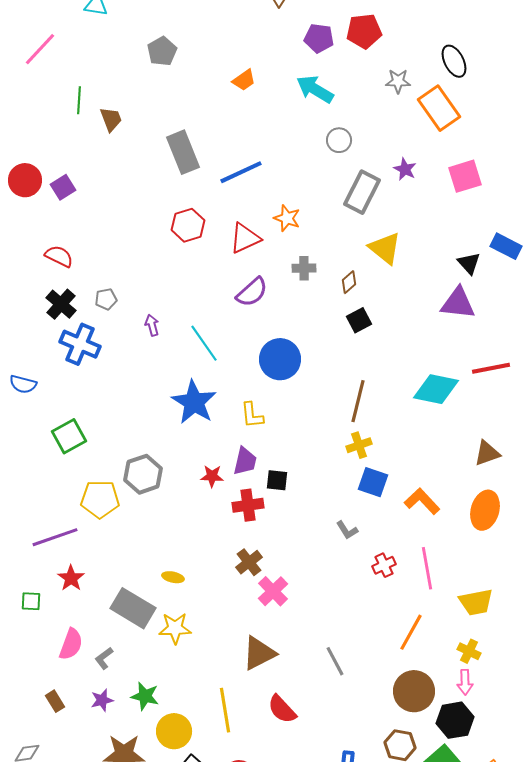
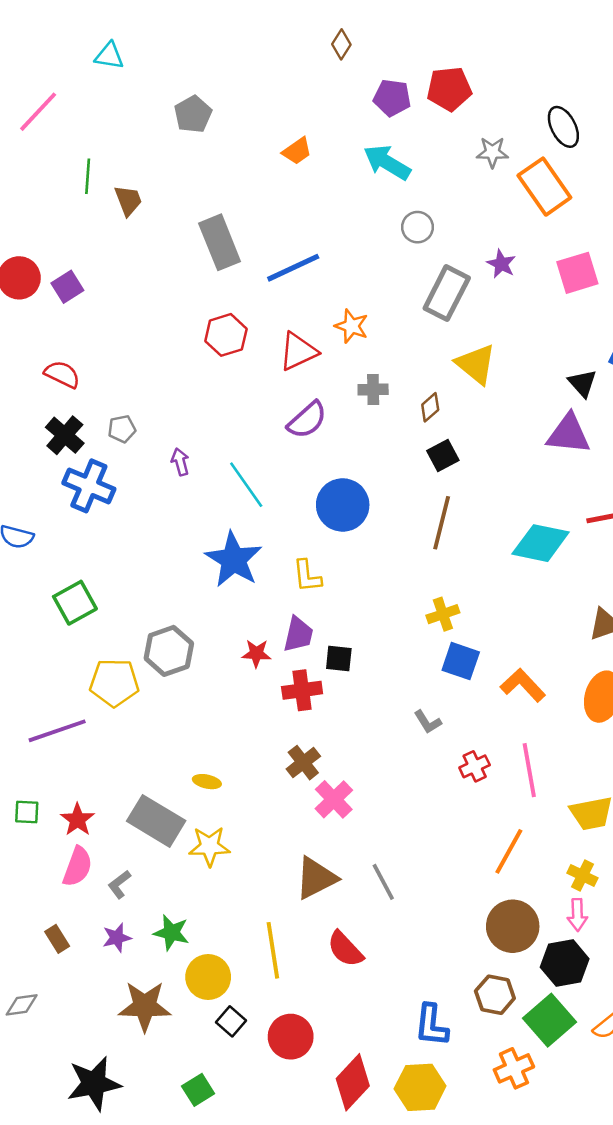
brown line: (358, 401) -> (442, 523), moved
red star: (71, 578) -> (77, 820), moved
gray line: (335, 661) -> (383, 882), moved

